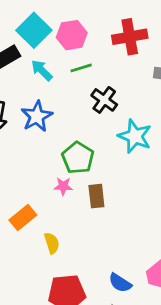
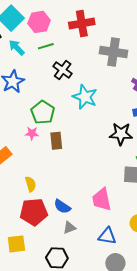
yellow semicircle: (52, 243) -> (31, 184), moved
blue semicircle: (120, 283) -> (62, 207), moved

